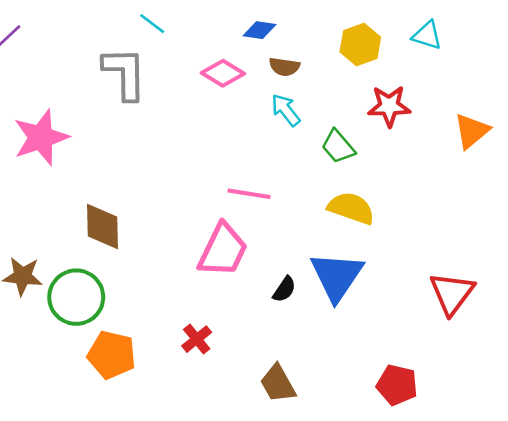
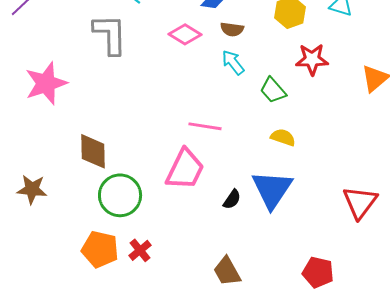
yellow semicircle: (351, 208) -> (283, 137), size x0.7
green circle: (76, 297) -> (120, 195), moved
red cross: (197, 339) -> (140, 250), moved

